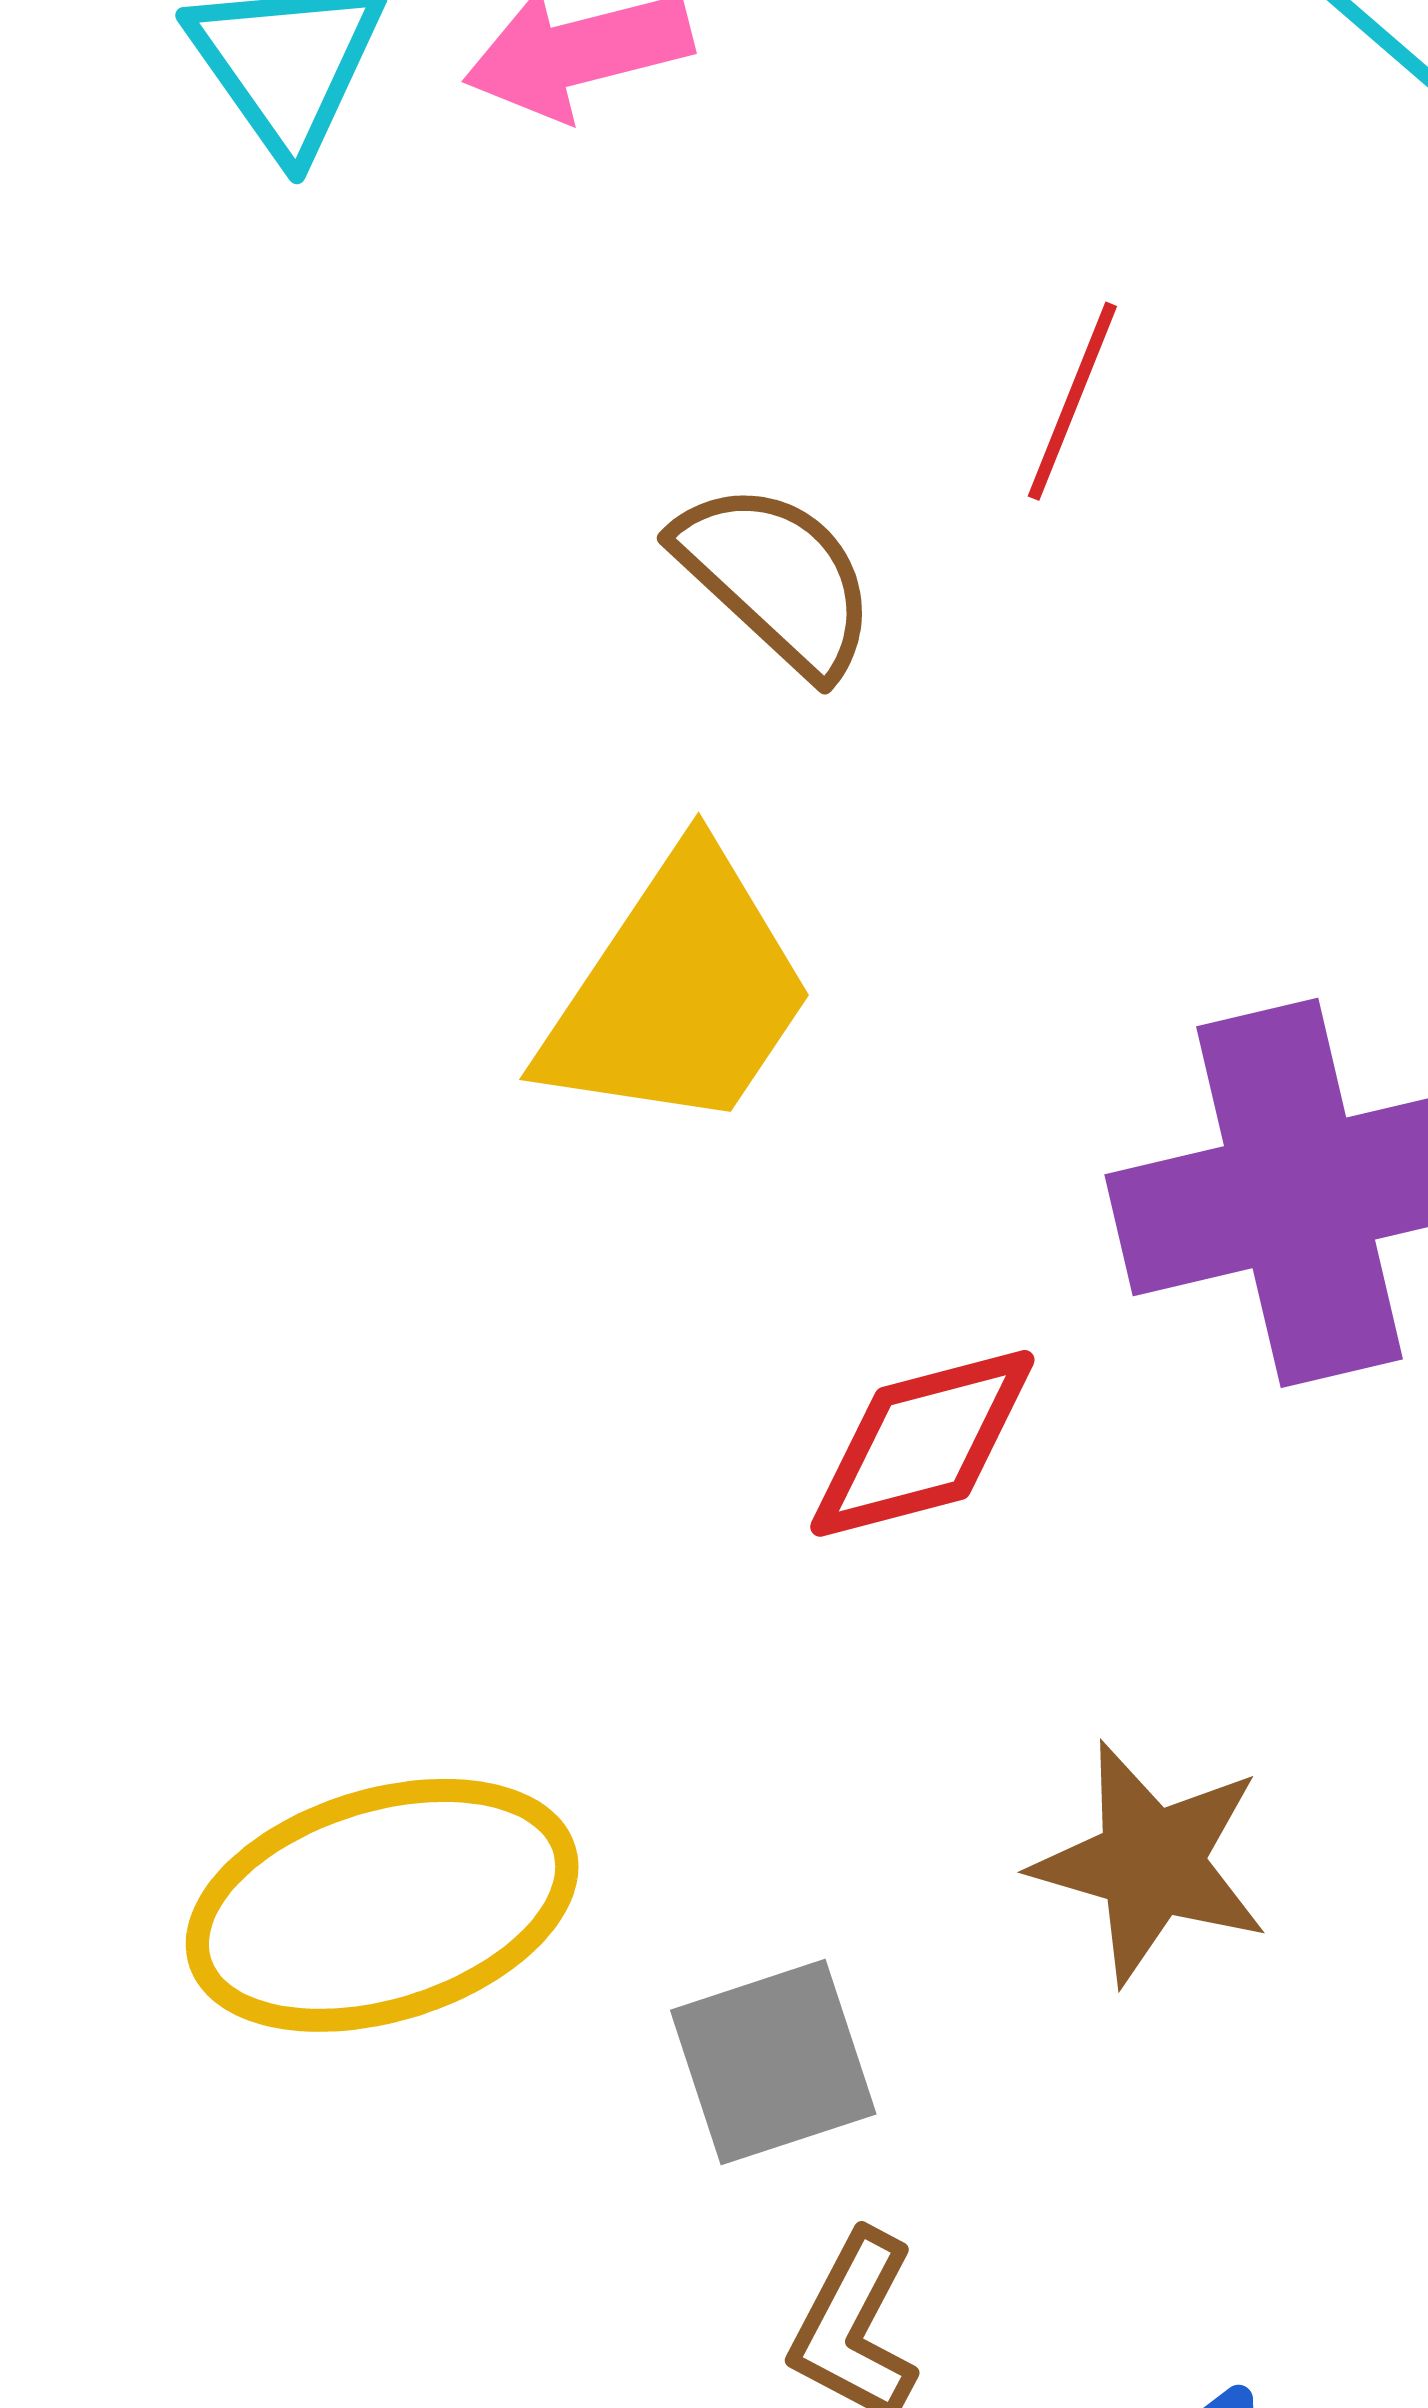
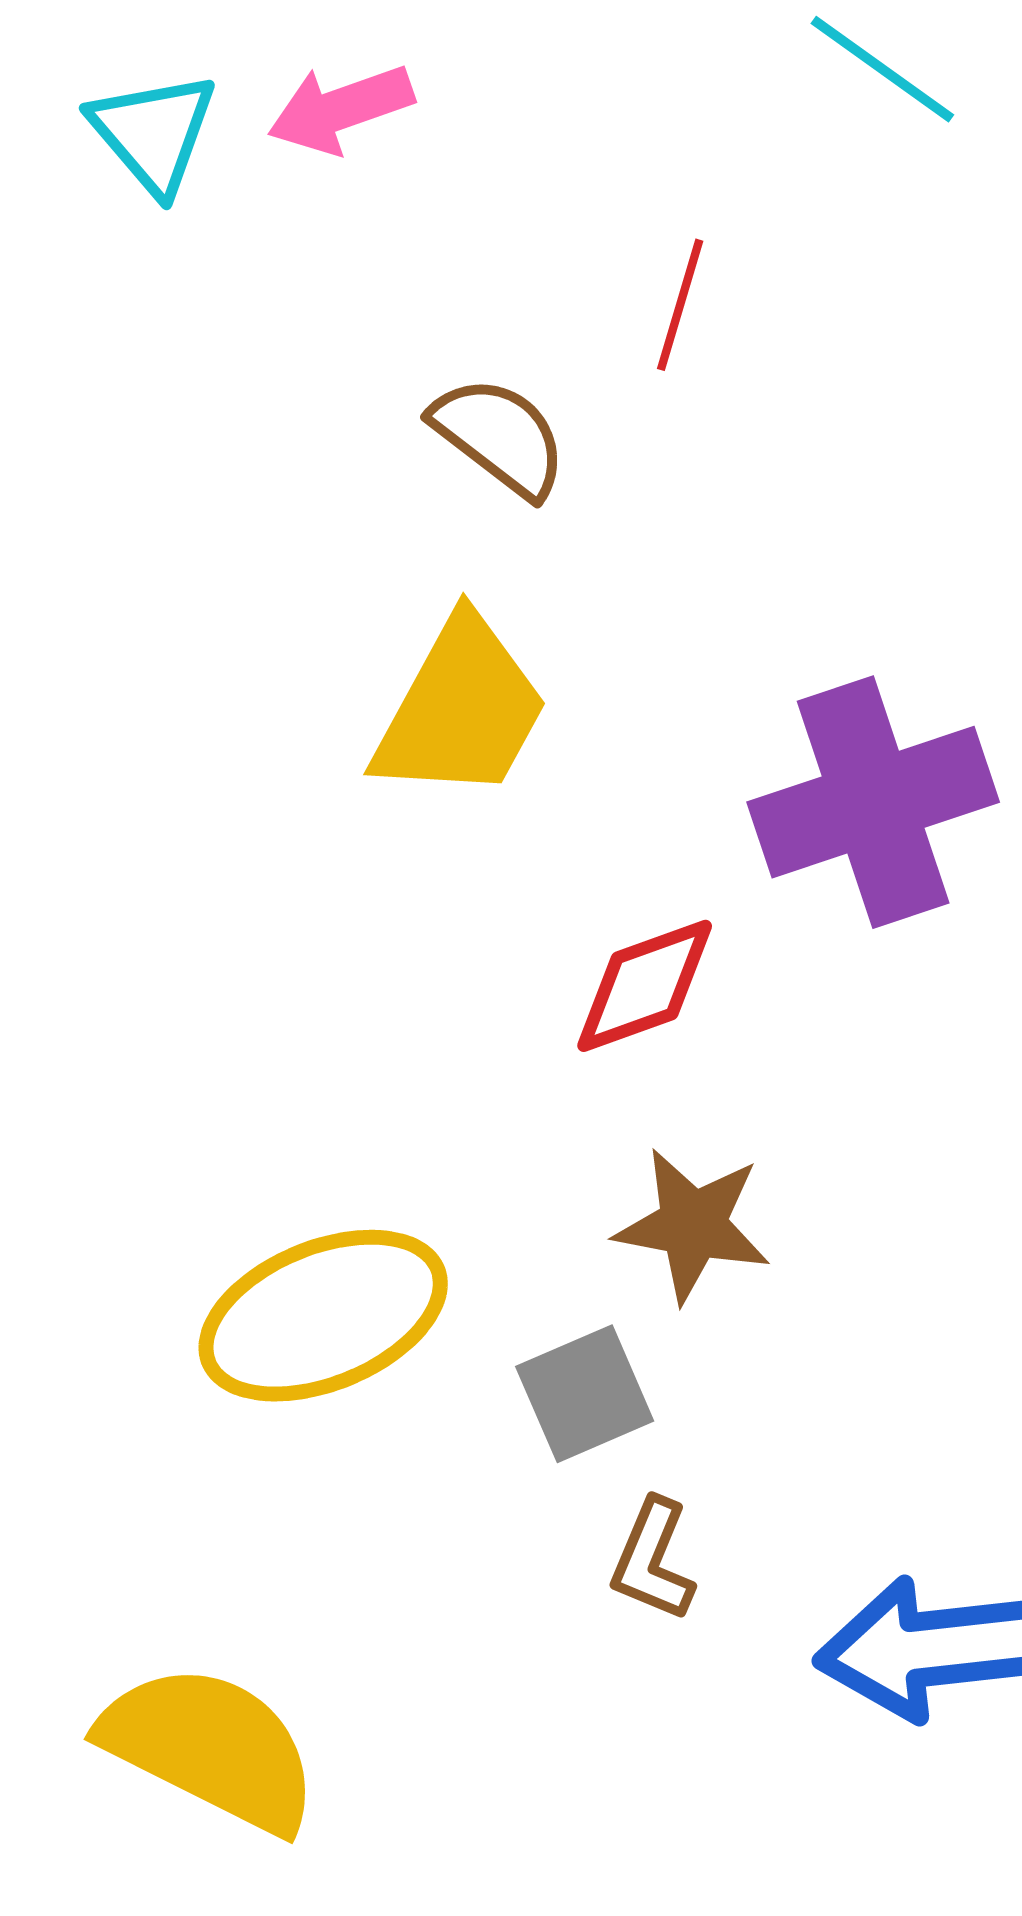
brown star: (1151, 1863) -> (693, 1225), moved

